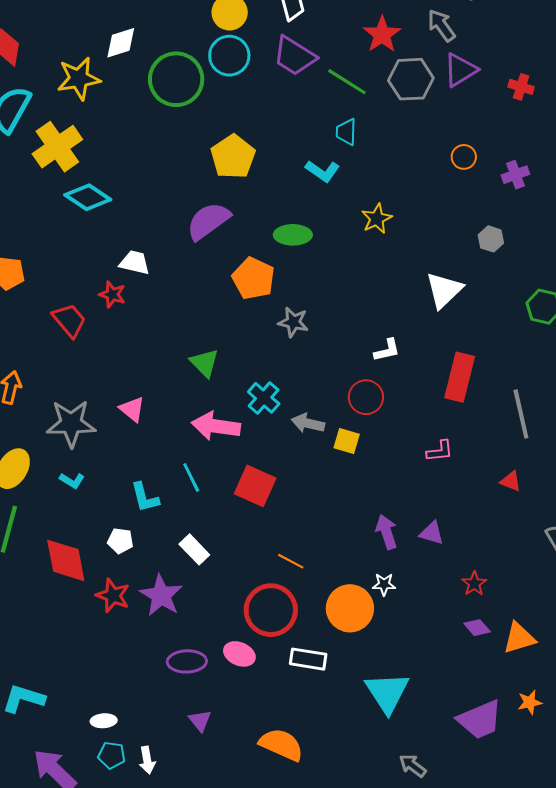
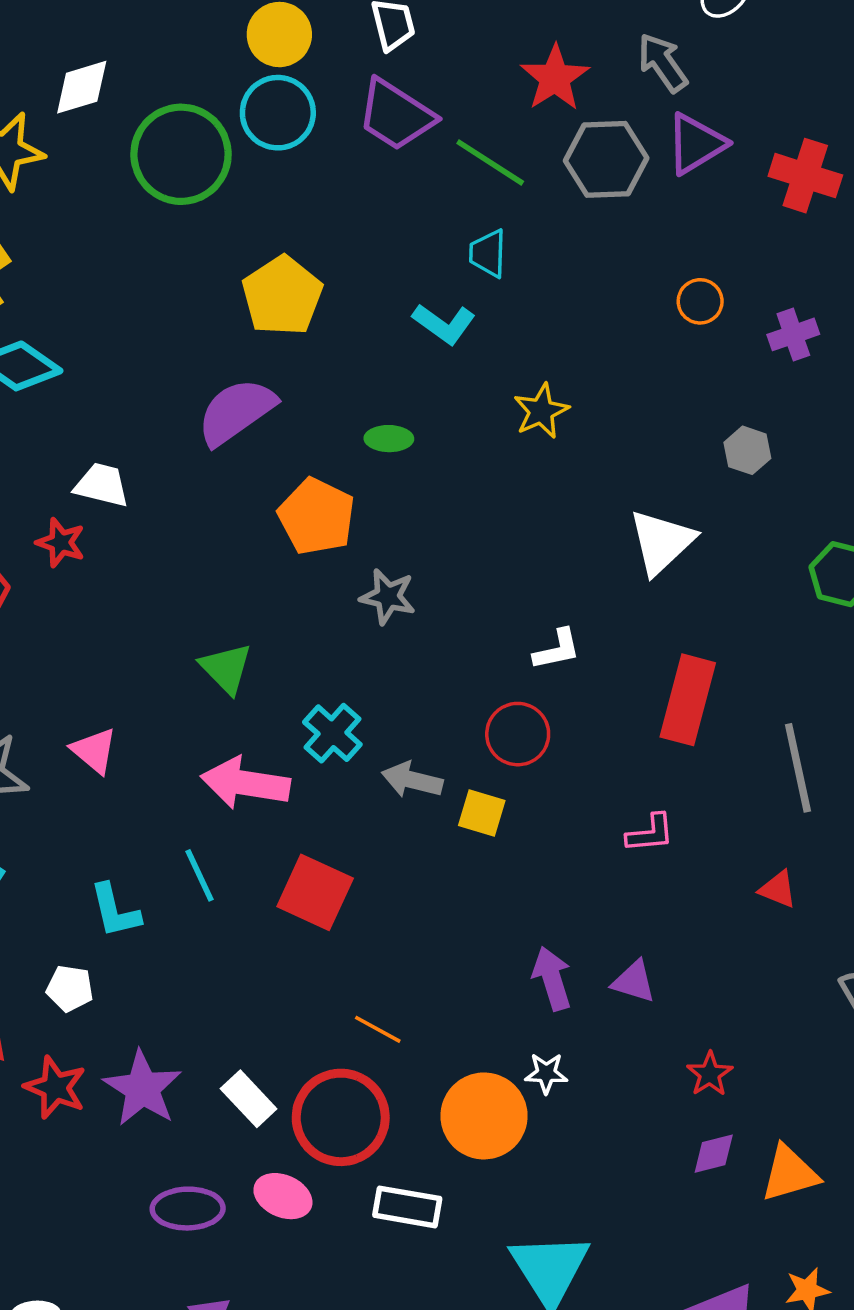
red cross: (521, 87) -> (805, 176), size x1.5
green ellipse: (293, 235) -> (389, 439), size x0.7
white rectangle: (194, 549) -> (249, 1099), moved
purple diamond: (477, 628) -> (714, 1154), turned -64

